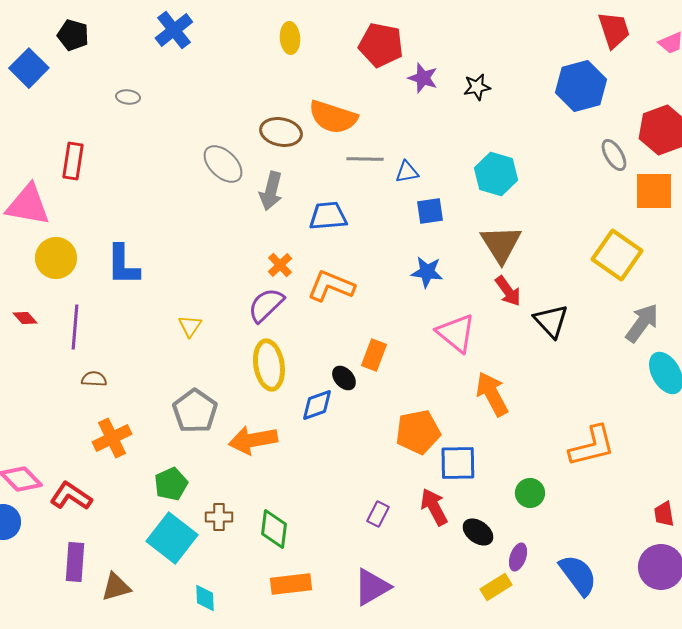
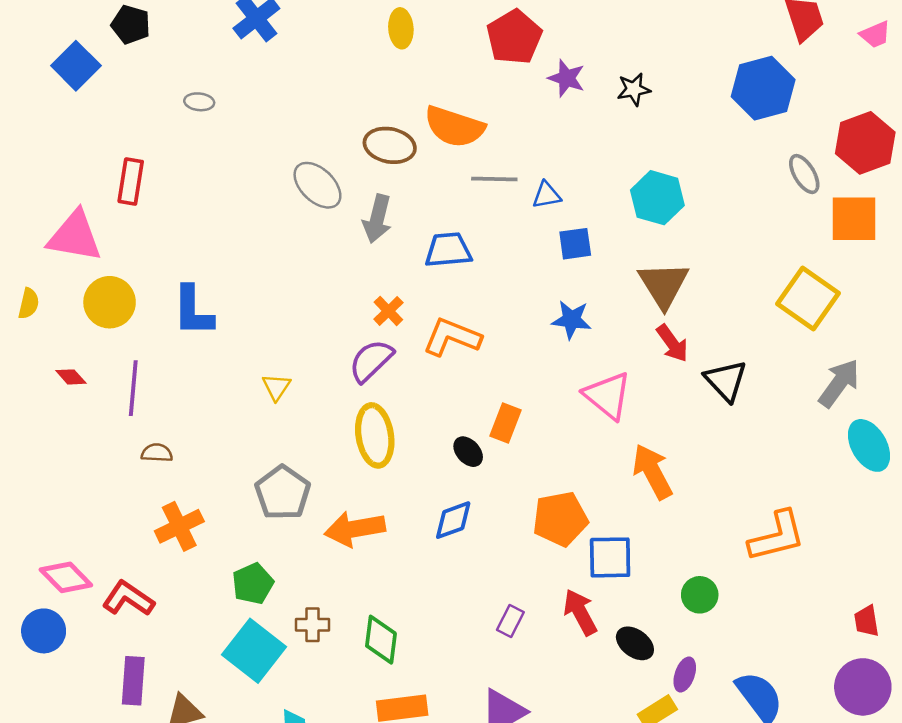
red pentagon: (381, 45) -> (514, 37), turned 30
blue diamond: (317, 405) -> (453, 520), moved

